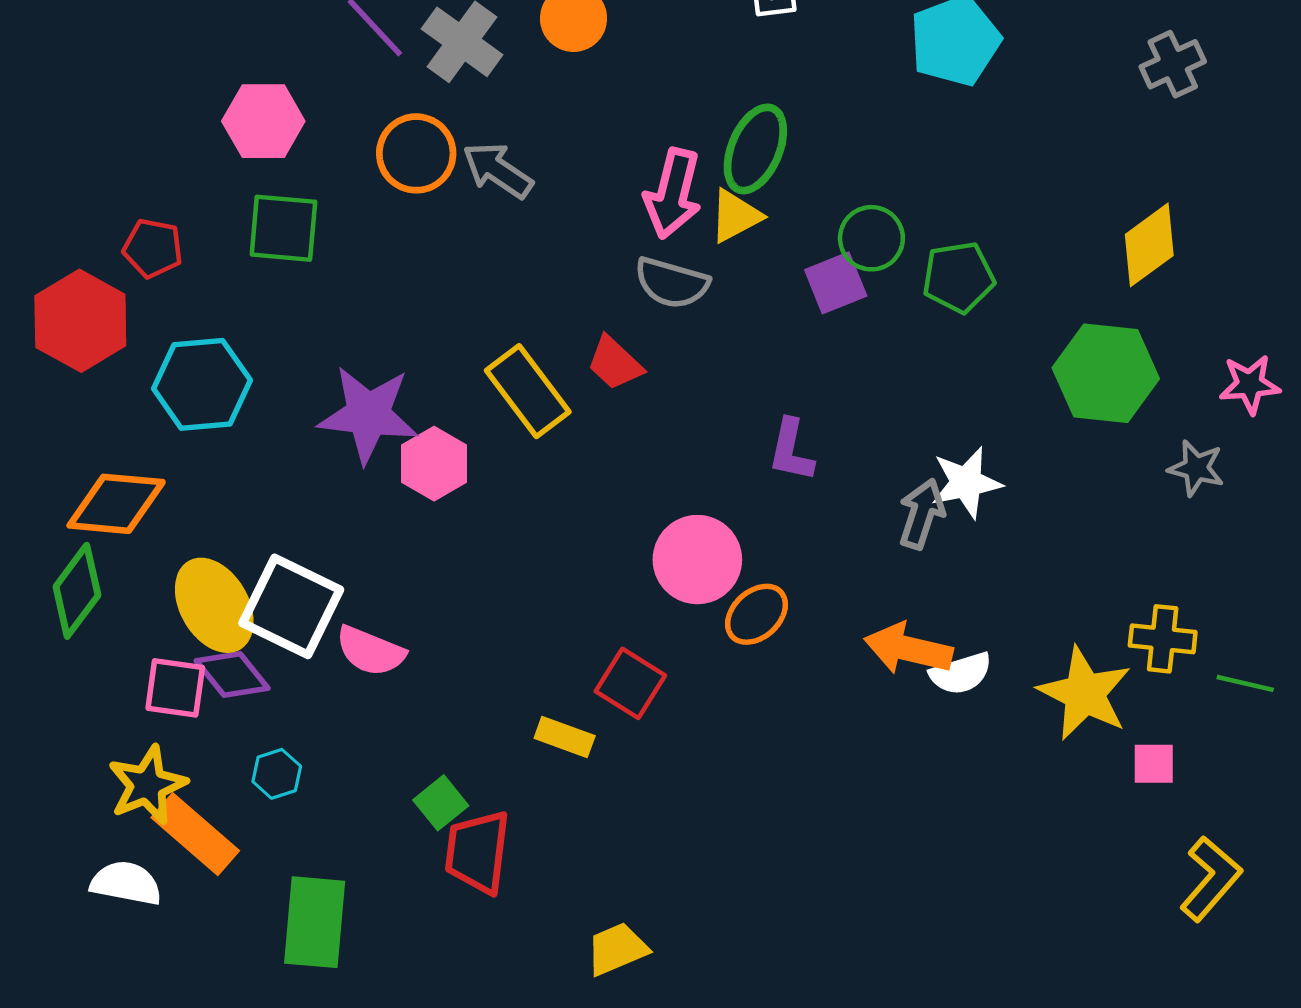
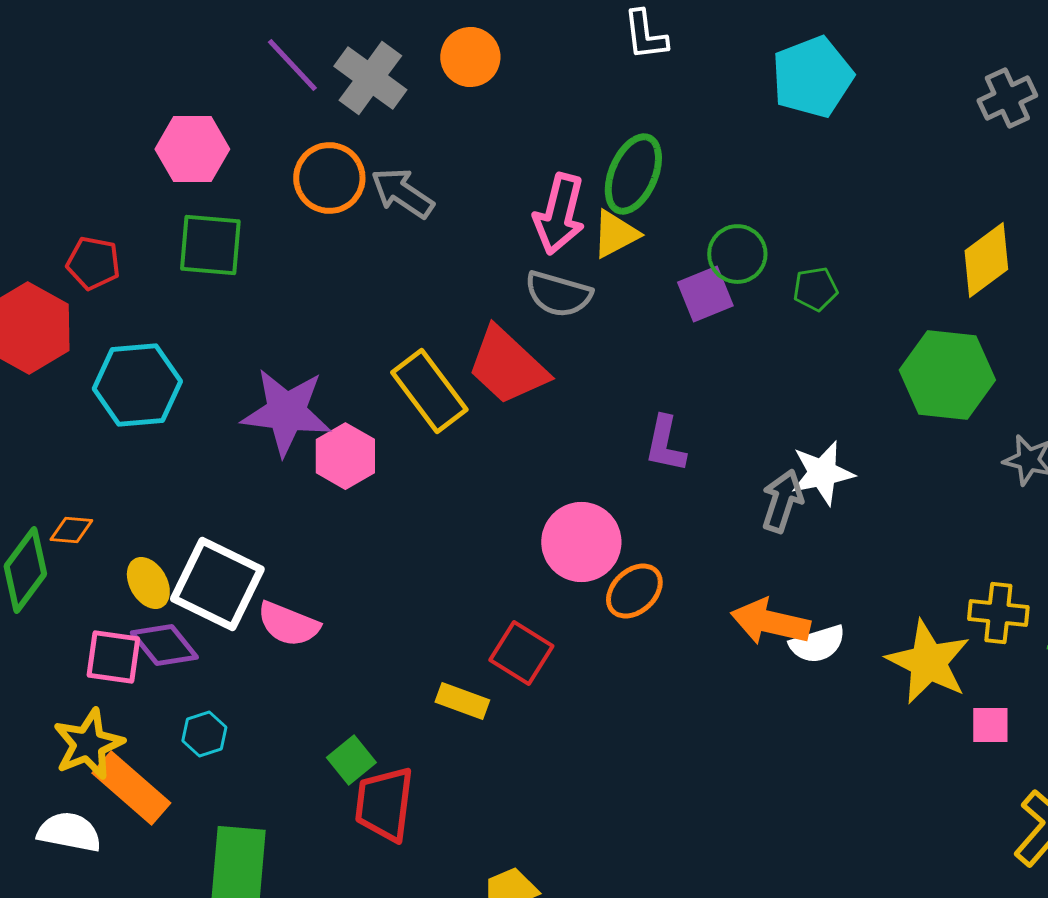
green pentagon: (958, 277) -> (815, 289), size x0.7
red trapezoid: (615, 363) -> (507, 366), size x1.6
orange diamond: (116, 504) -> (71, 530), moved, size x0.5
yellow ellipse: (214, 605) -> (148, 583), size x0.6

